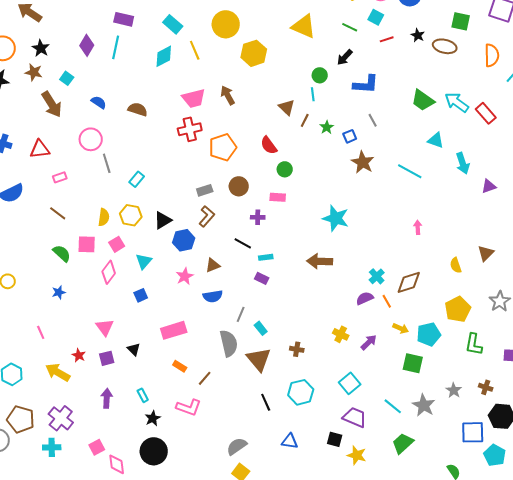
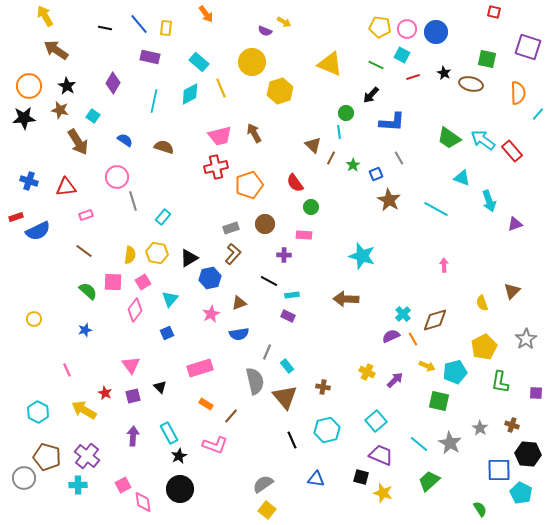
cyan line: (116, 47) -> (154, 101), moved
cyan rectangle: (143, 395) -> (169, 433), size x1.5

